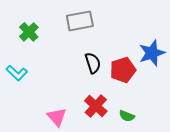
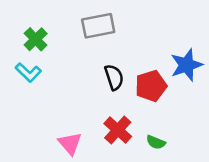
cyan L-shape: (17, 73) -> (28, 72), moved

